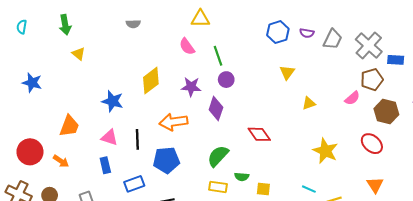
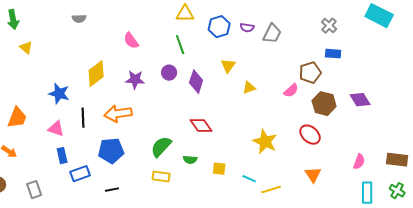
yellow triangle: (200, 19) -> (185, 14), moved
gray cross: (369, 45) -> (329, 26), moved, size x0.6
green line: (218, 56) -> (180, 45), moved
yellow triangle: (309, 103) -> (249, 88), moved
purple diamond: (216, 108) -> (196, 82), moved
black line: (137, 139) -> (83, 118), moved
blue rectangle: (105, 165) -> (62, 156), moved
green semicircle: (242, 177) -> (190, 160), moved
yellow square: (263, 189) -> (219, 169), moved

